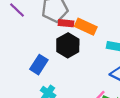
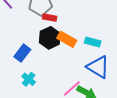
orange rectangle: (86, 27) -> (67, 39), moved

